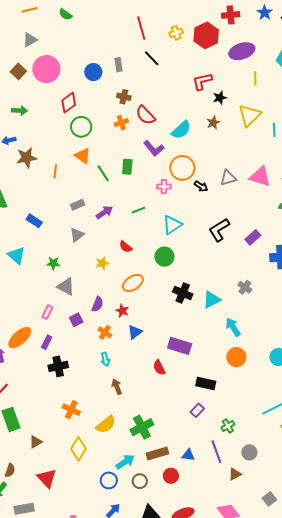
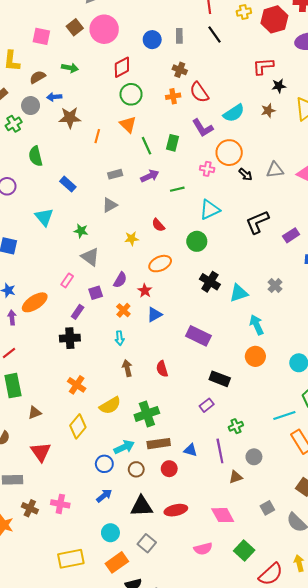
purple arrow: (104, 212) -> (150, 176), moved
purple rectangle: (47, 342) -> (78, 312), moved
red semicircle: (159, 368) -> (162, 369), moved

